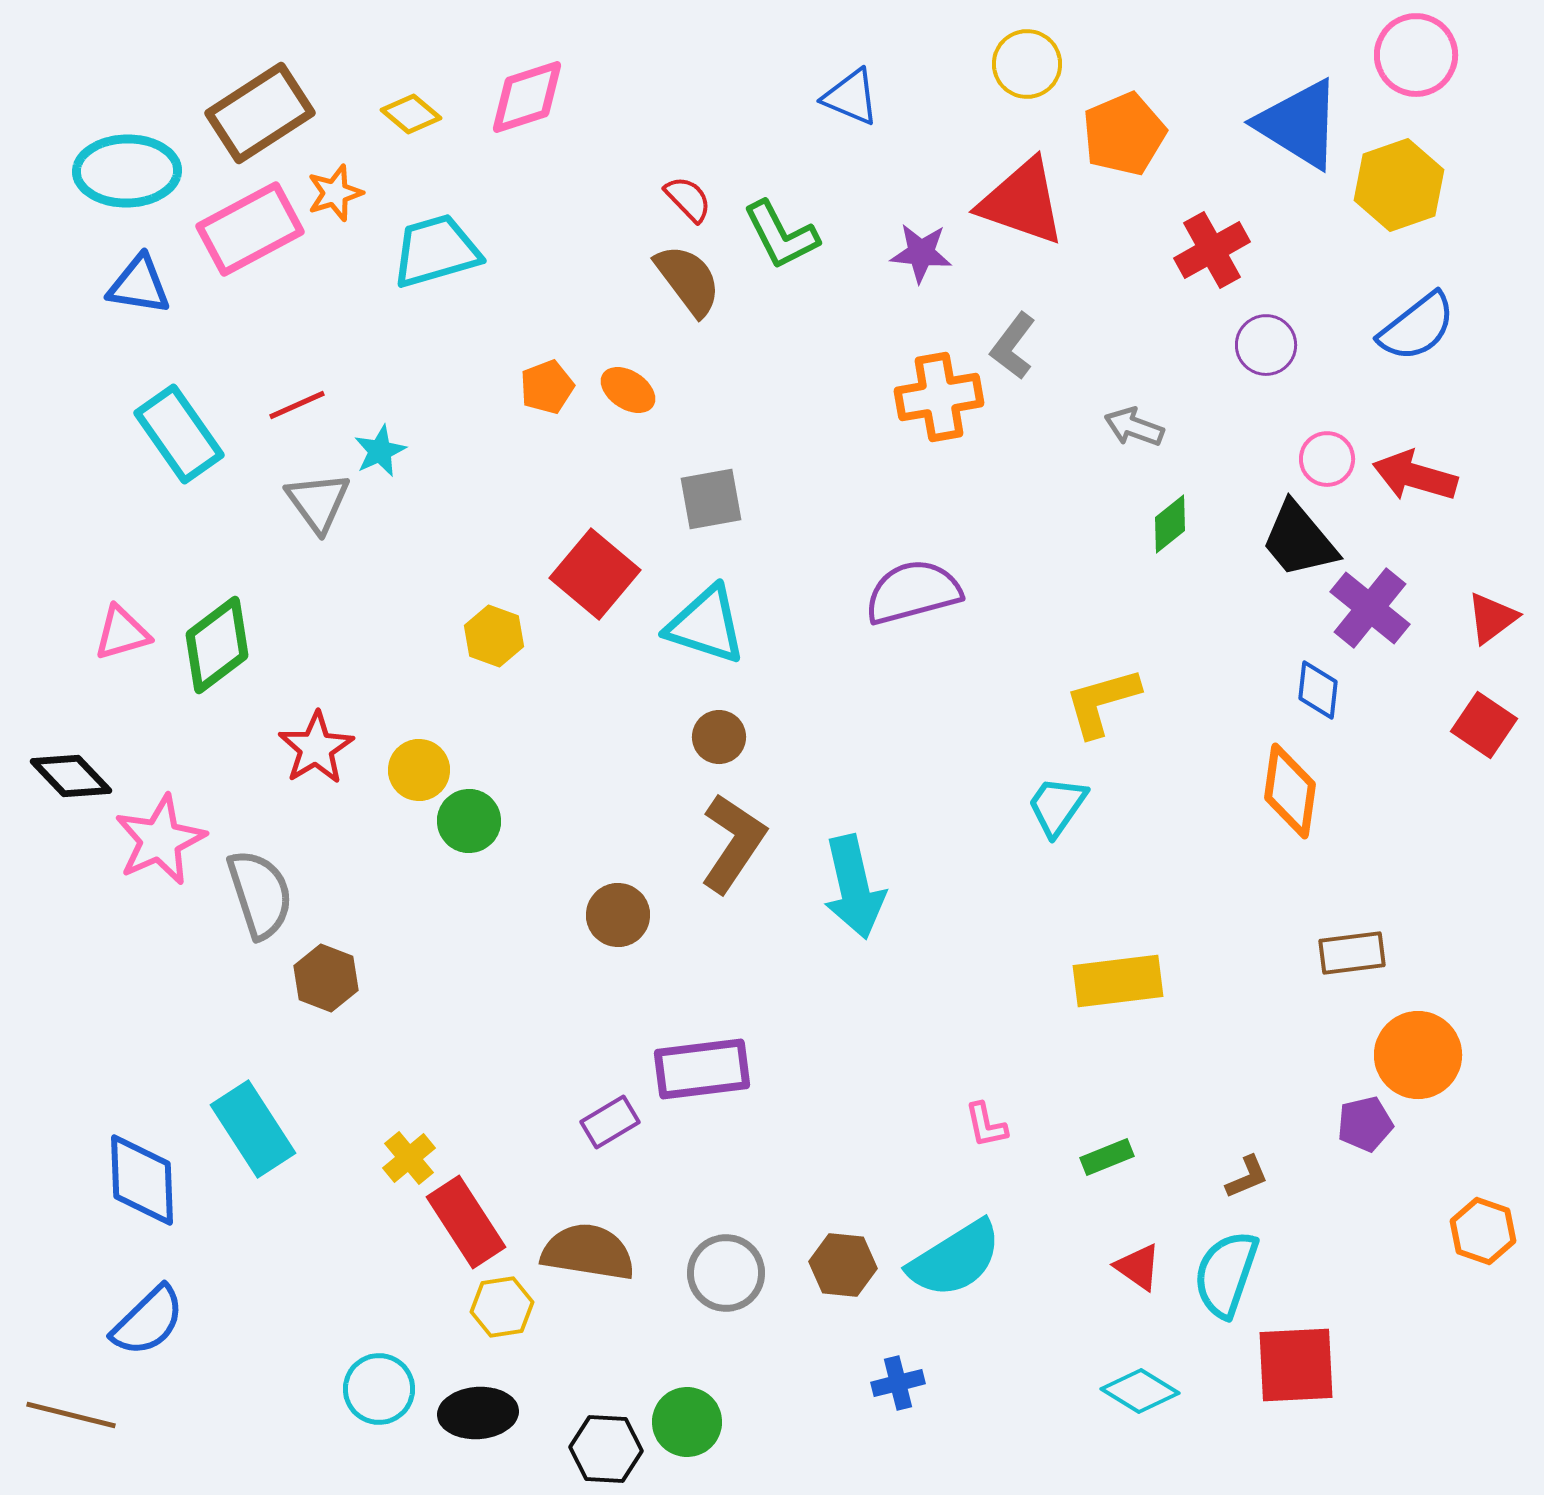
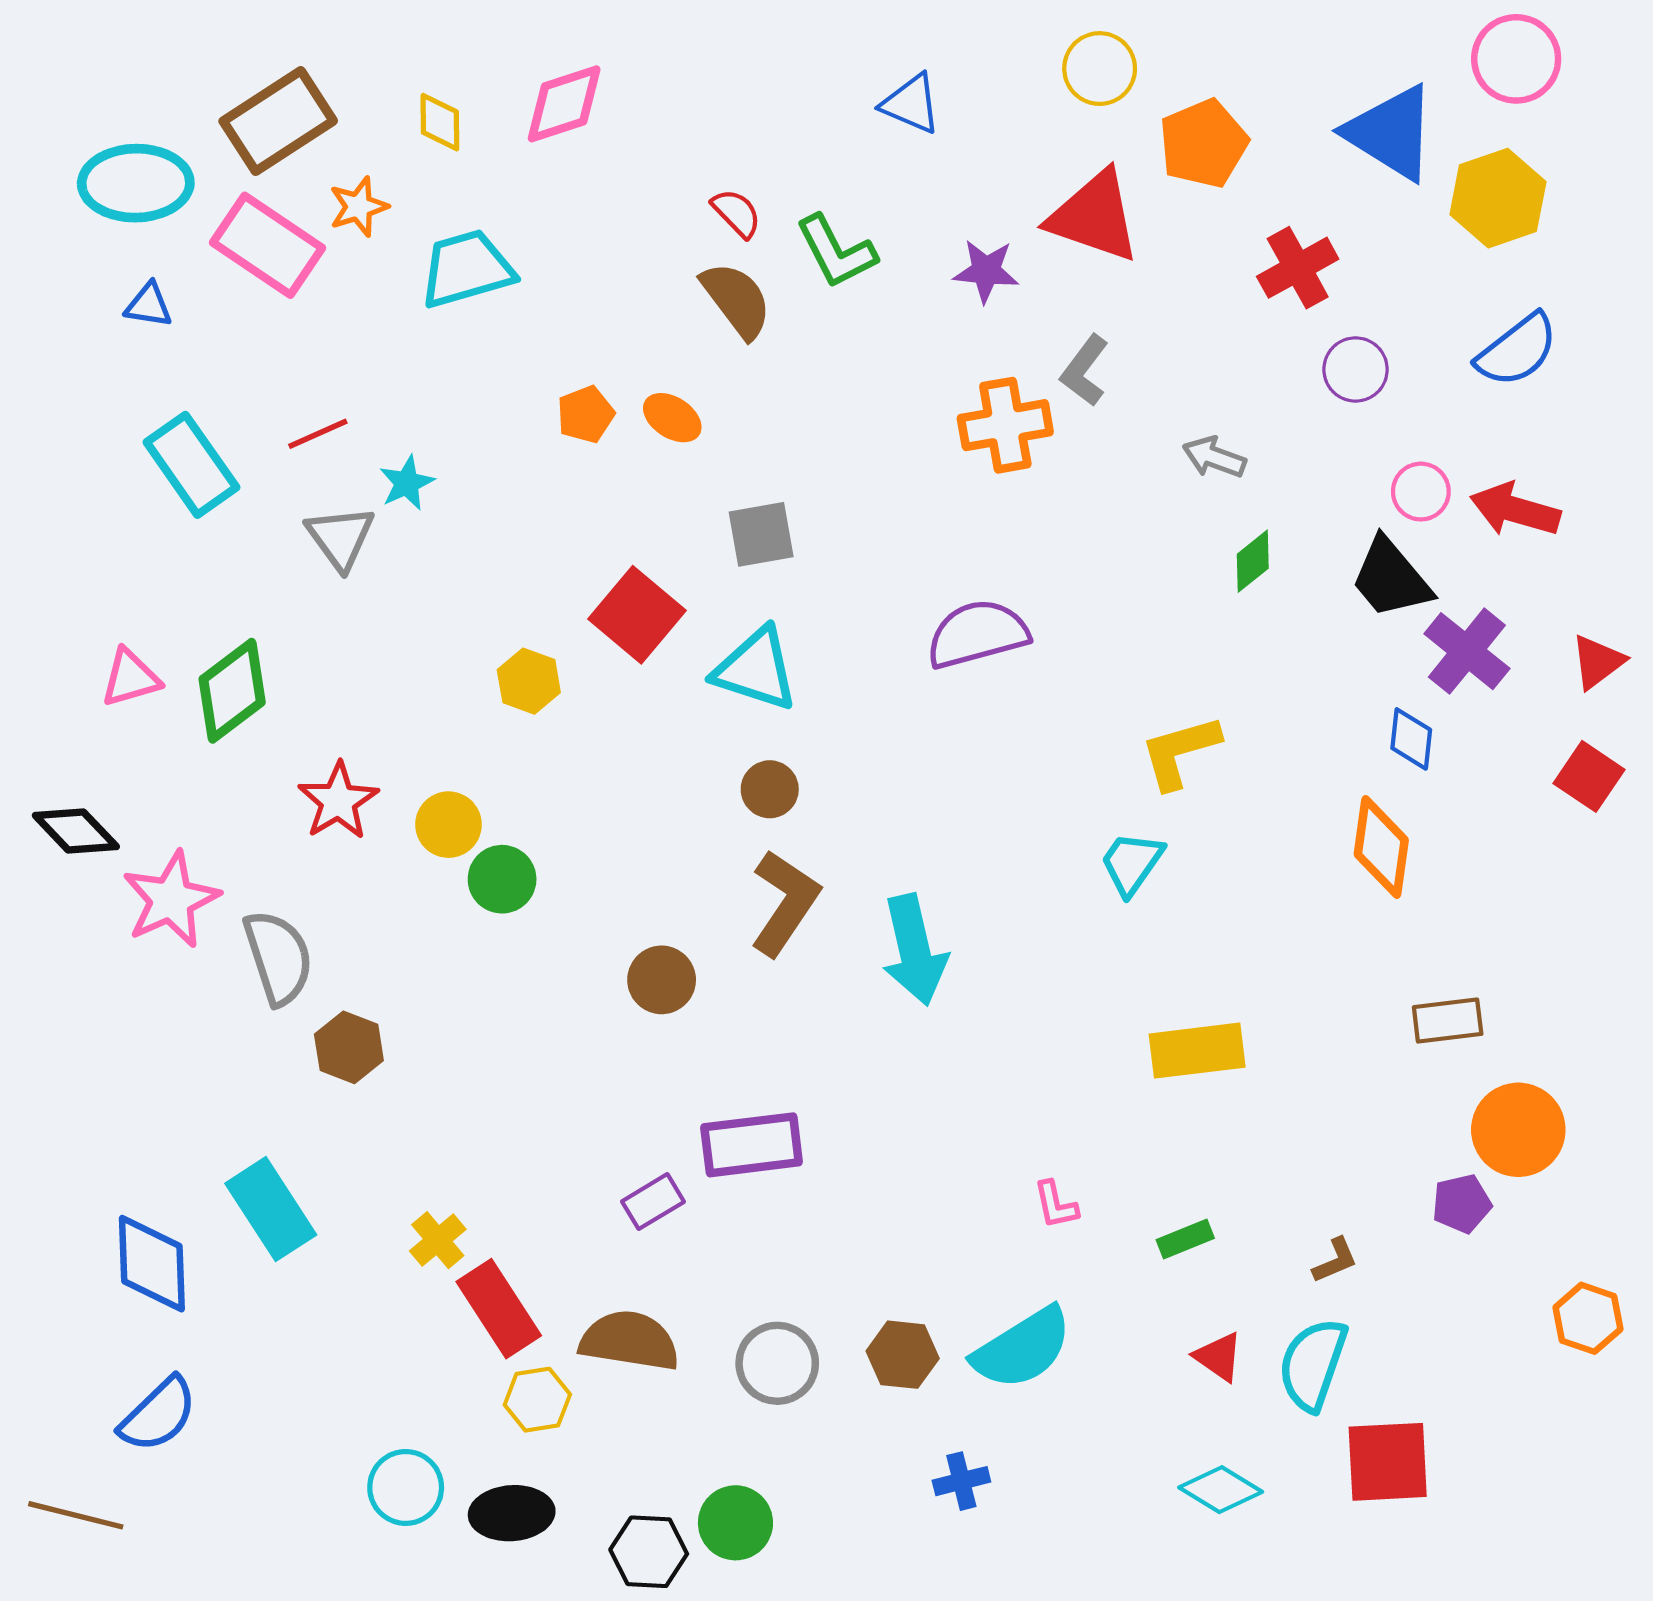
yellow diamond: (411, 114) -> (440, 122), turned 50
pink rectangle: (250, 229) -> (267, 245), turned 62
blue triangle: (139, 285) -> (149, 305), size x0.7

